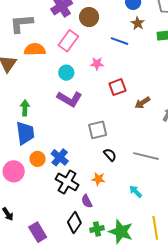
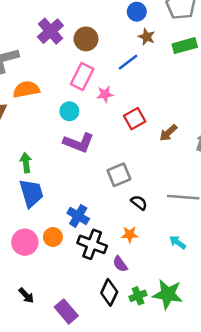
pink rectangle: (68, 41) -> (82, 77), moved
blue line: (119, 41) -> (128, 62), turned -48
orange circle: (38, 159) -> (53, 237), moved

